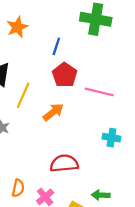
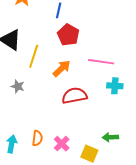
pink line: (99, 92) -> (101, 62), moved
red semicircle: (64, 163) -> (74, 96), moved

